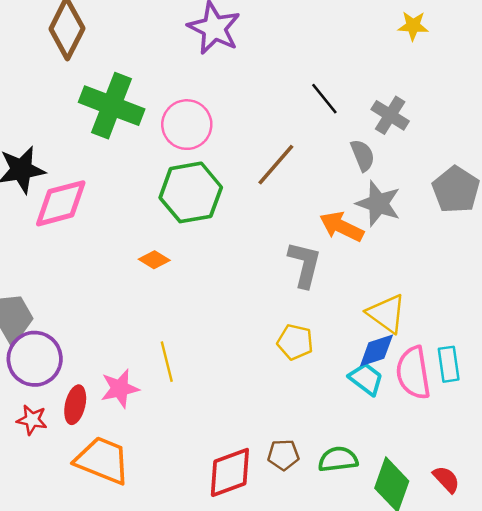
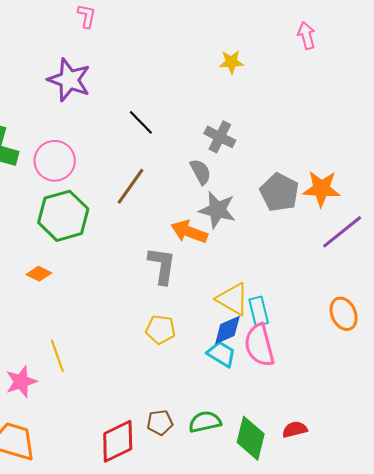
black line: (324, 99) -> (141, 122), moved
cyan rectangle: (449, 364) -> (259, 311), moved
red semicircle: (446, 479) -> (295, 429), turned -55

